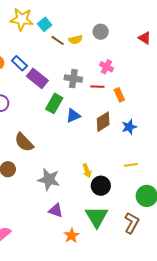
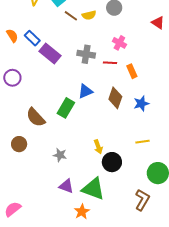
red triangle: (145, 38) -> (158, 23), moved
green rectangle: (54, 103) -> (66, 108), moved
brown diamond: (103, 122) -> (115, 98), turned -40
gray star: (49, 179) -> (60, 155), size x0.6
green triangle: (97, 217) -> (93, 189), moved, turned -40

